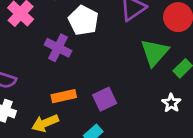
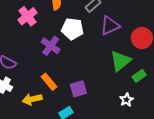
white pentagon: (83, 20) -> (72, 29), turned -30
orange rectangle: (64, 96) -> (49, 82), turned 54

